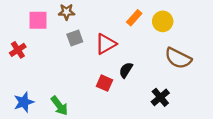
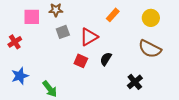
yellow circle: (163, 21) -> (151, 18), moved
red square: (104, 83) -> (81, 61), moved
blue star: (24, 102) -> (20, 76), moved

